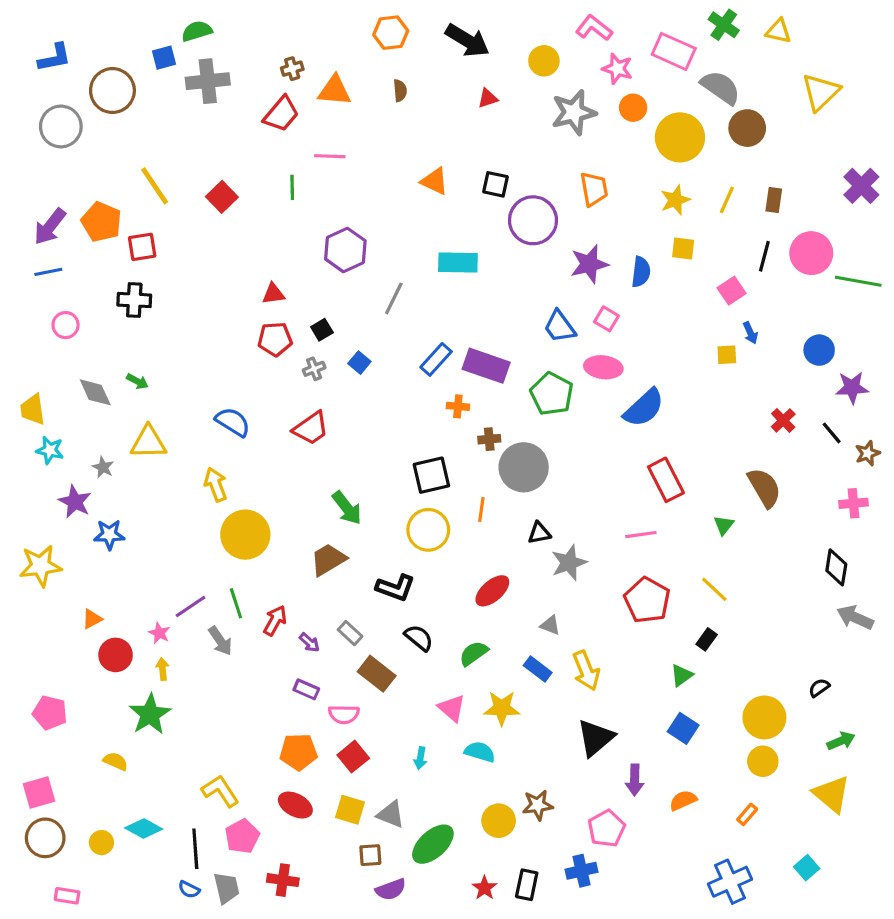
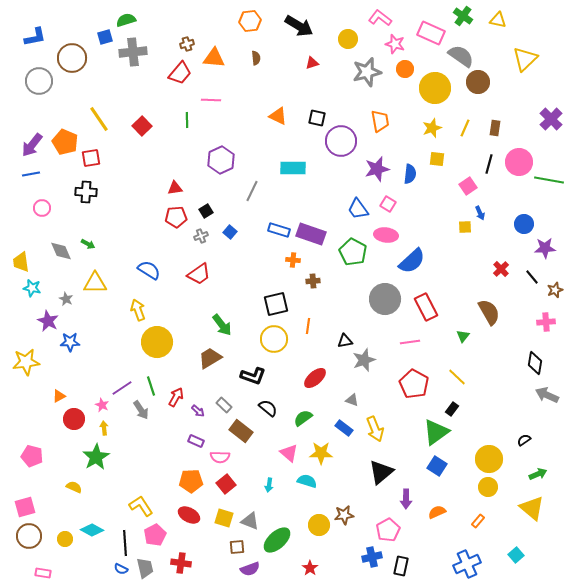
blue rectangle: (436, 359) -> (279, 230), turned 65
gray circle: (524, 467) -> (385, 299), moved
green triangle: (682, 675) -> (436, 432), size x1.8
black rectangle: (527, 885) -> (401, 566), moved

